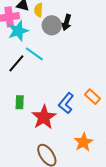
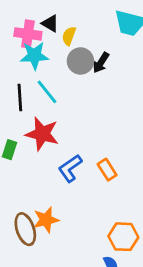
black line: (16, 63) -> (20, 98), turned -60
red star: (44, 117) -> (42, 134), moved, turned 30
orange star: (83, 142) -> (46, 220), moved

